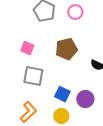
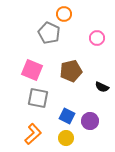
pink circle: (75, 12) -> (97, 38), moved
pink square: (27, 48) -> (32, 70), size x1.5

